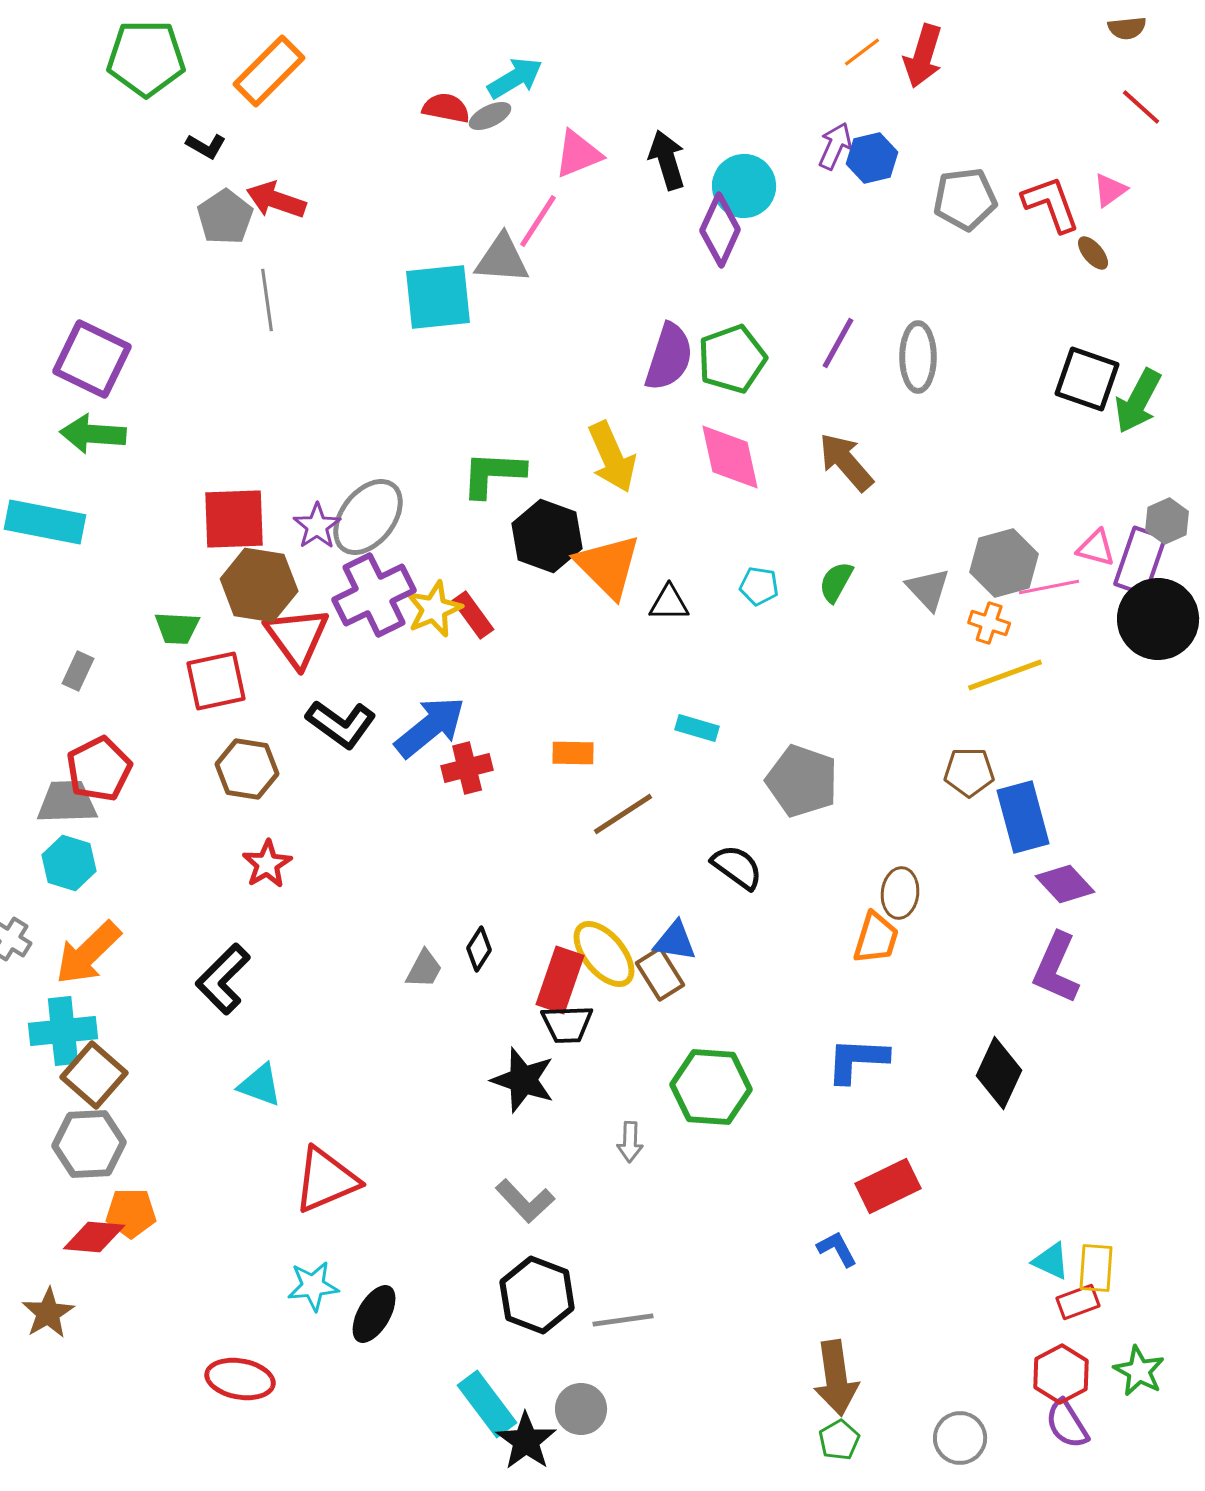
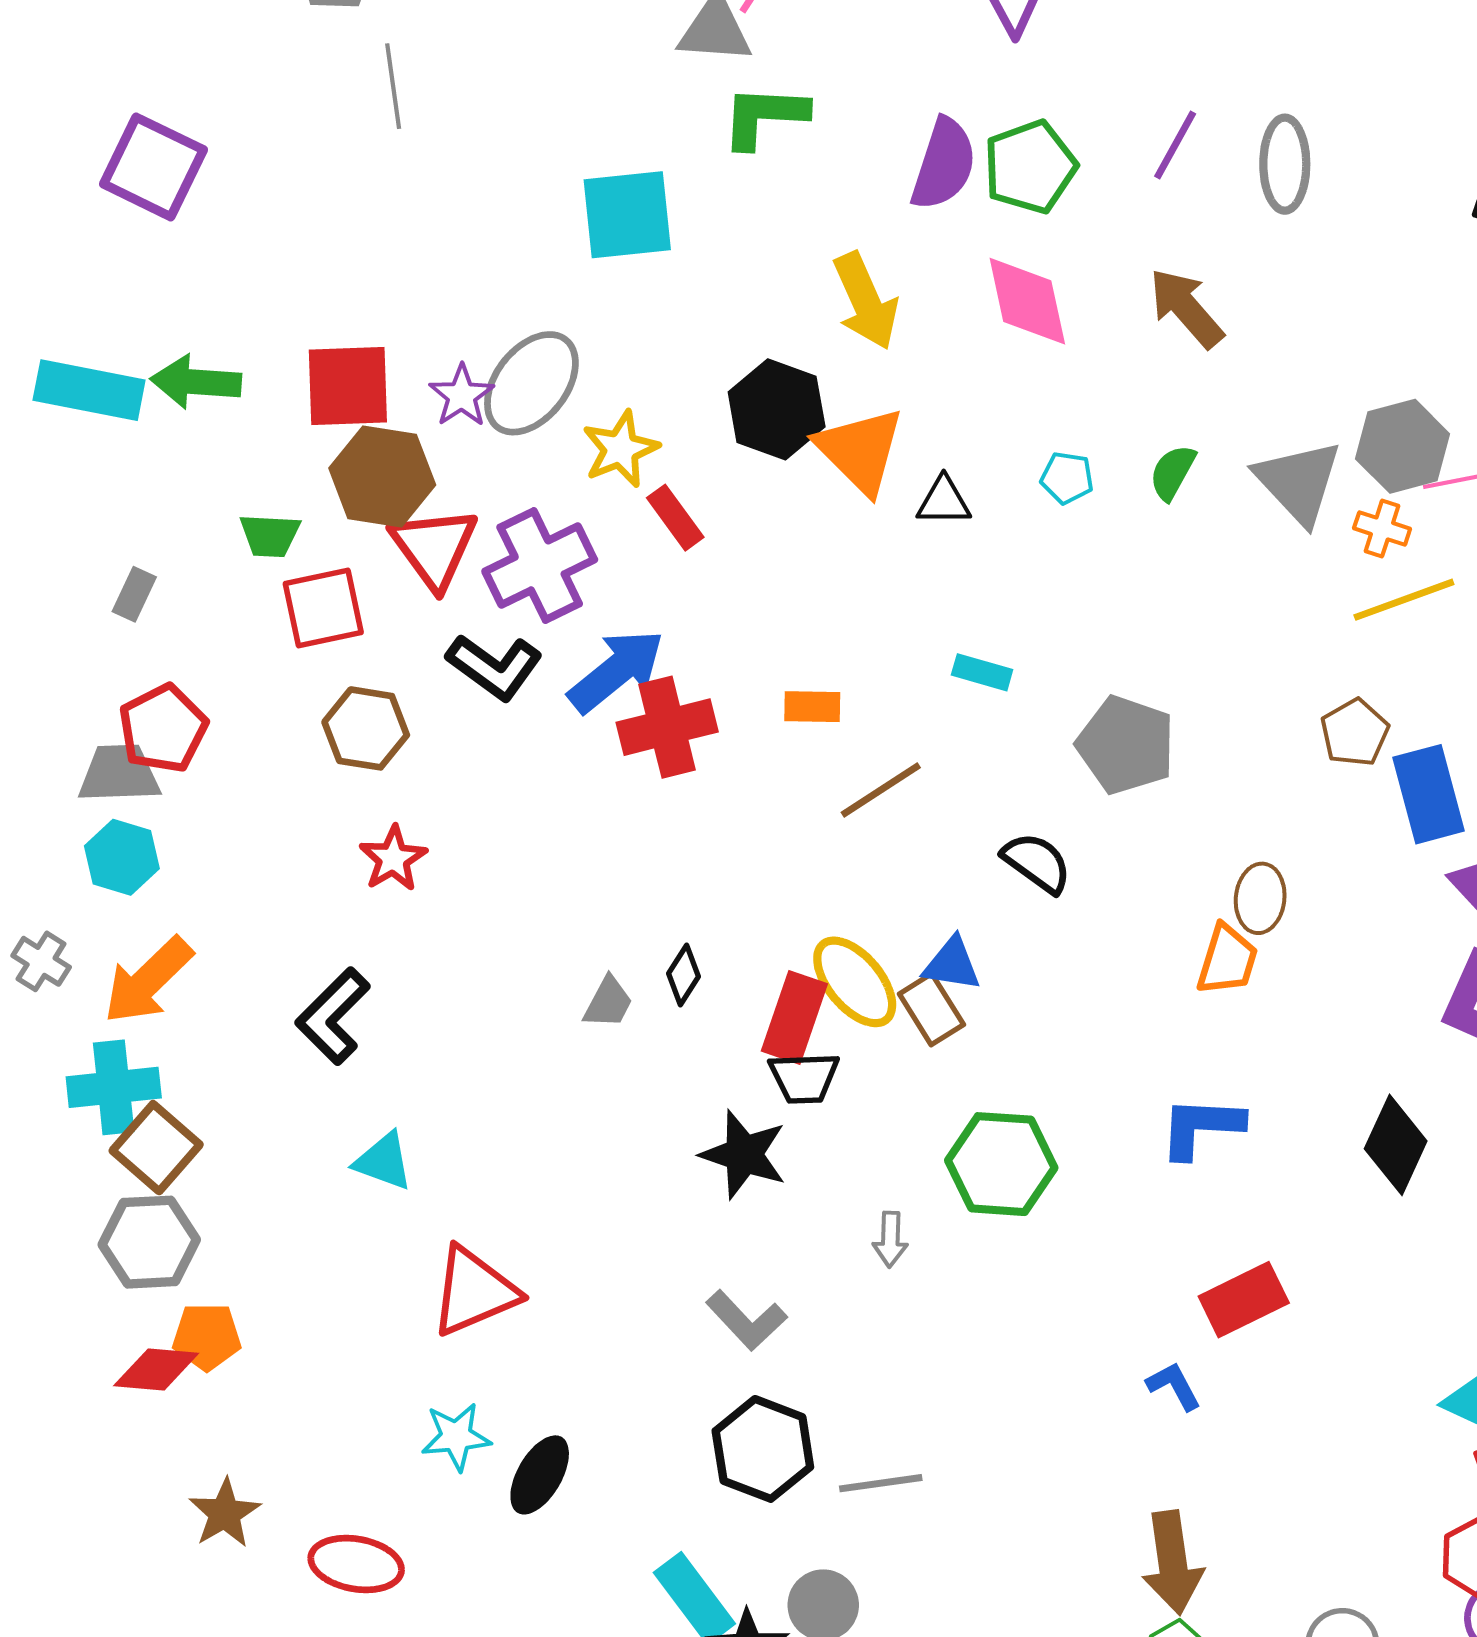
cyan square: (438, 297) -> (627, 215), moved
green arrow: (93, 434) -> (196, 382), moved
green L-shape: (493, 474) -> (764, 116), moved
gray triangle: (928, 589) -> (1298, 482), size x1.5
purple cross: (374, 595) -> (540, 565), moved
yellow star: (434, 609) -> (620, 449), moved
red cross: (467, 768) -> (667, 727), size x1.4
brown pentagon: (969, 772) -> (1355, 733), turned -30
brown star: (48, 1313) -> (225, 1513), moved

